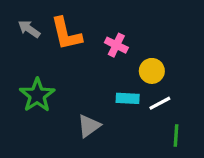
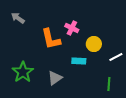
orange L-shape: (66, 34) -> (51, 39), moved
green star: (37, 95) -> (23, 72), moved
white line: (160, 103) -> (116, 57), moved

